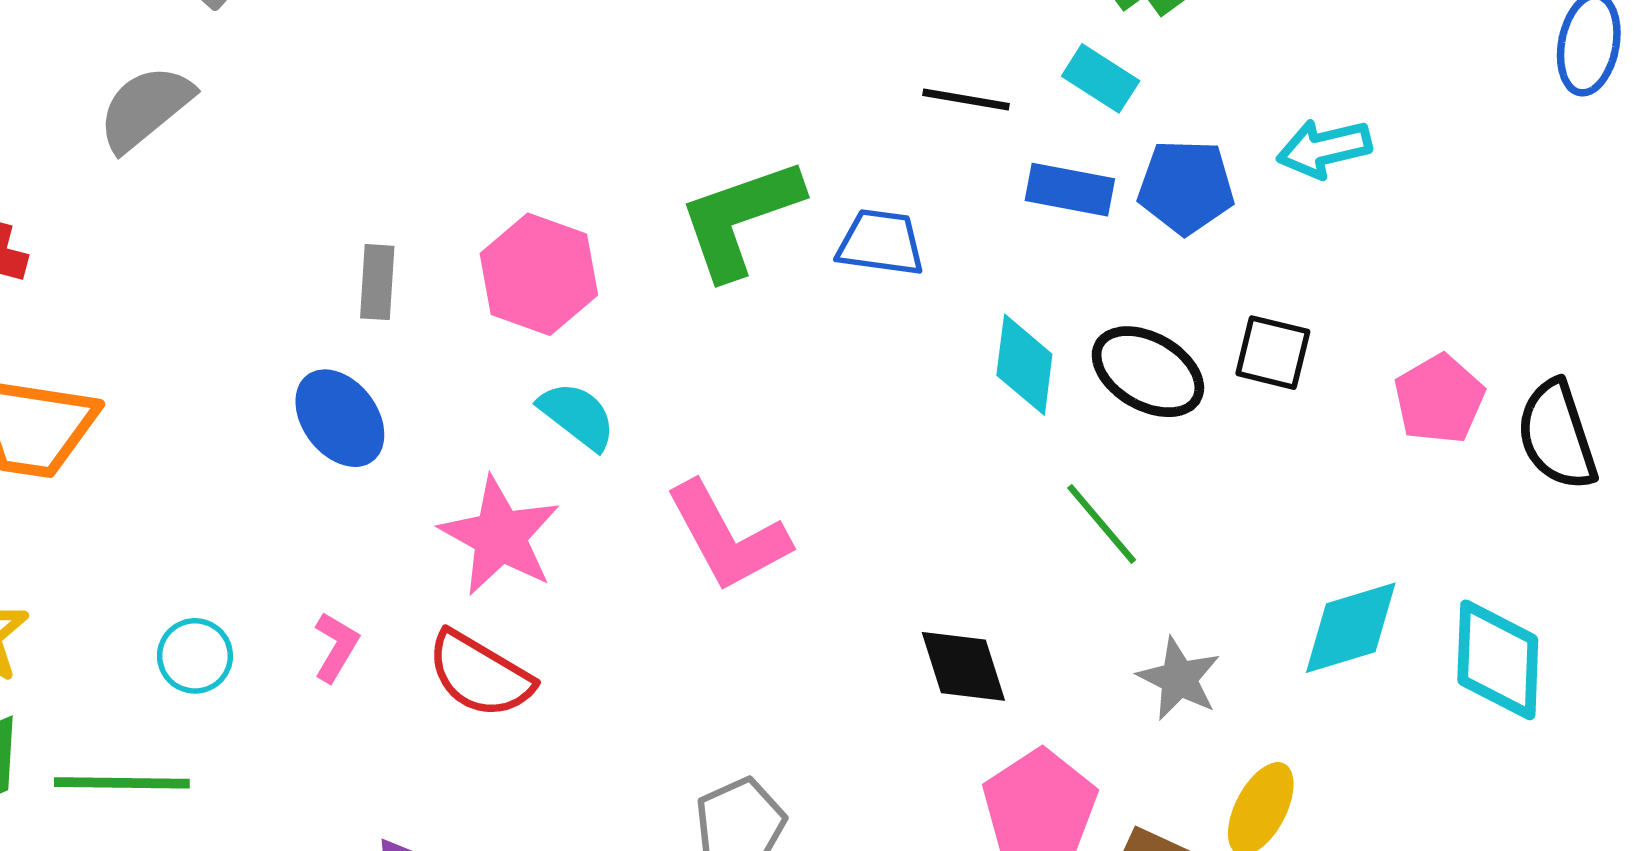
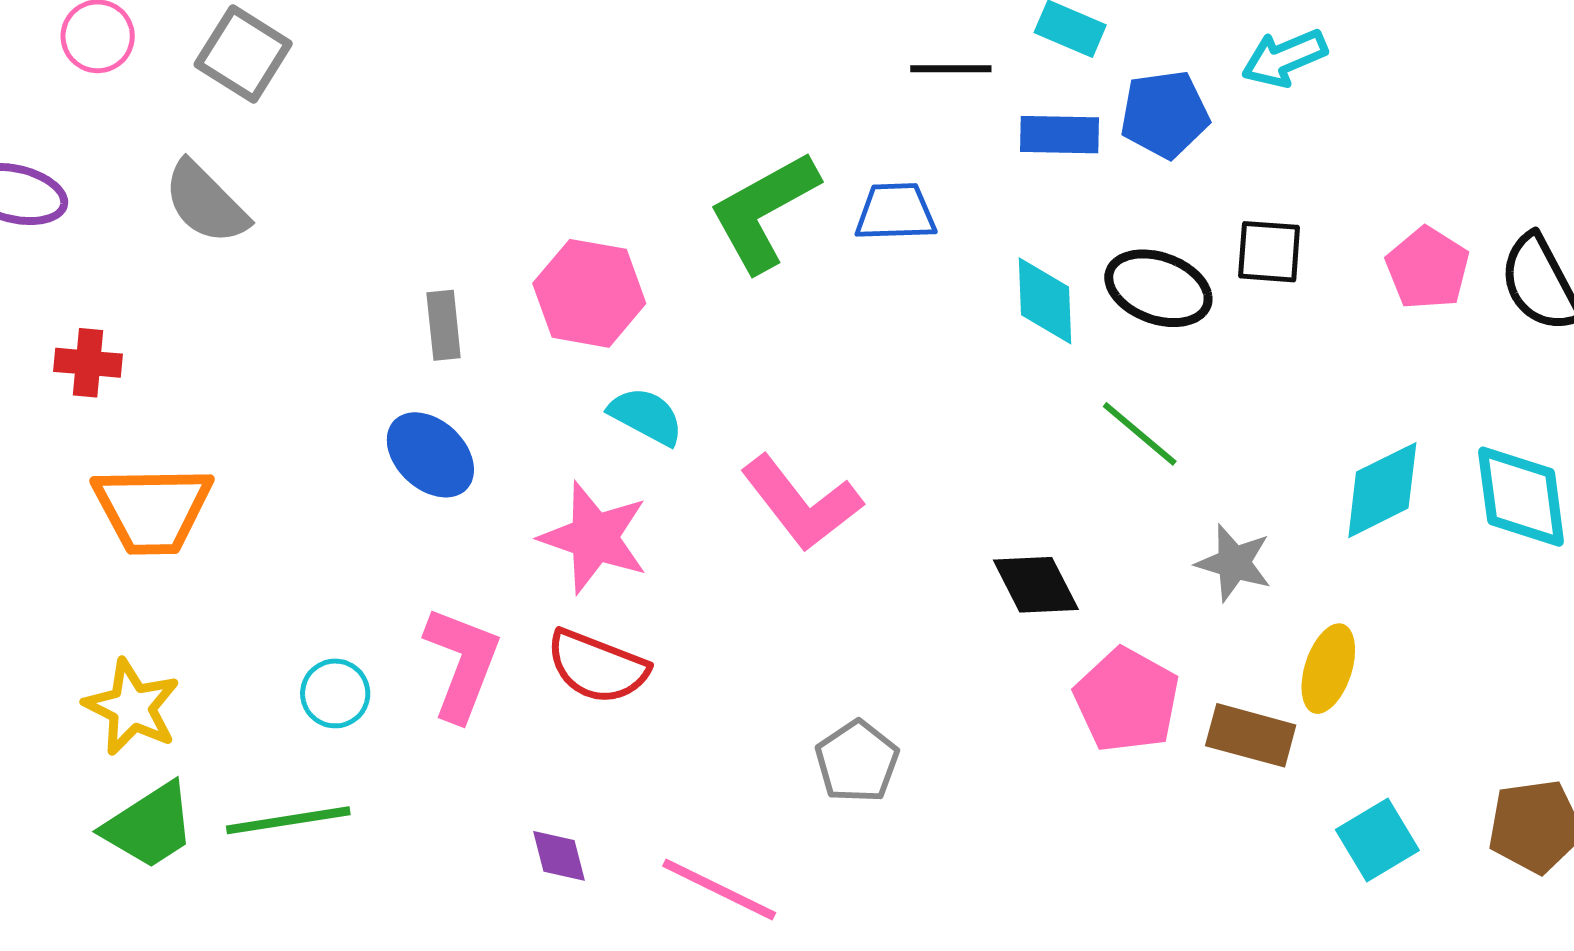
gray semicircle: (145, 108) -> (206, 203), turned -86
pink L-shape: (336, 647) -> (462, 664), size x1.8

